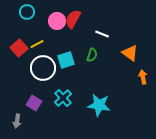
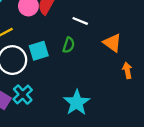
cyan cross: (63, 98) -> (23, 95), moved
cyan star: (99, 105) -> (77, 103), turned 30

